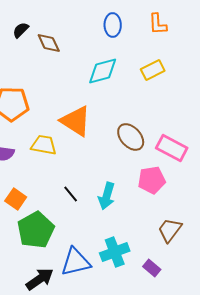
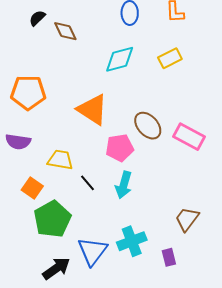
yellow trapezoid: (44, 145) -> (60, 160), moved
pink pentagon: (152, 180) -> (120, 148), moved
blue triangle: (76, 262) -> (92, 251), turned -40
purple rectangle: (152, 268) -> (169, 257), turned 36

